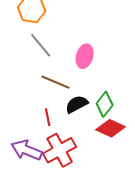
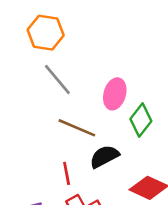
green diamond: (105, 104) -> (141, 120), moved

